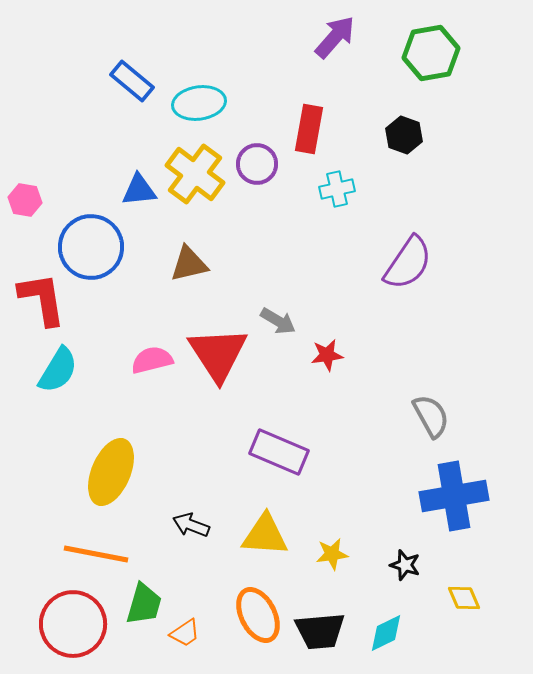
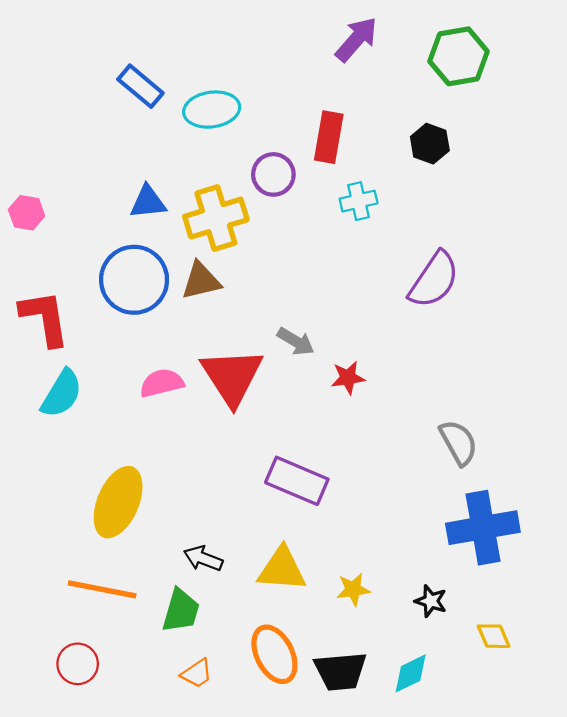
yellow cross: (195, 174) -> (216, 218), moved, turned 36
blue circle: (91, 247) -> (134, 280), moved
green trapezoid: (144, 604) -> (181, 611), moved
red circle: (73, 624) -> (78, 664), size x0.6

